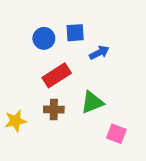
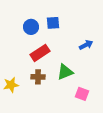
blue arrow: (99, 53) -> (86, 45), moved

